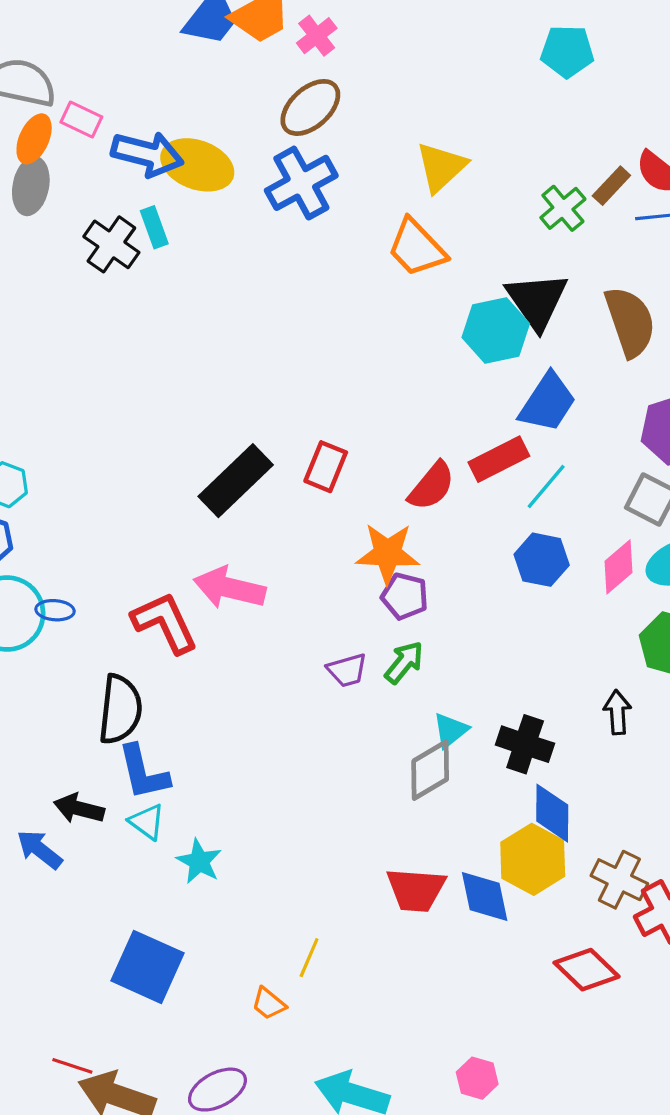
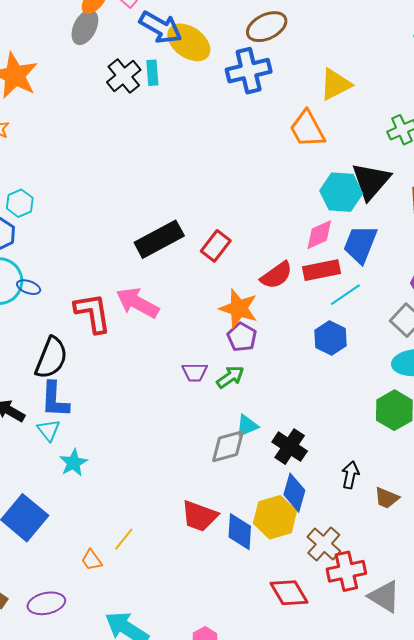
blue trapezoid: (548, 402) -> (360, 244), turned 153
pink diamond: (618, 567) -> (319, 235), moved
black arrow: (617, 712) -> (350, 475), moved

